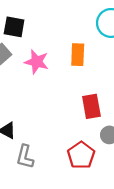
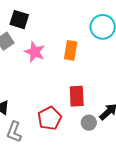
red pentagon: (81, 155) -> (50, 118), moved

